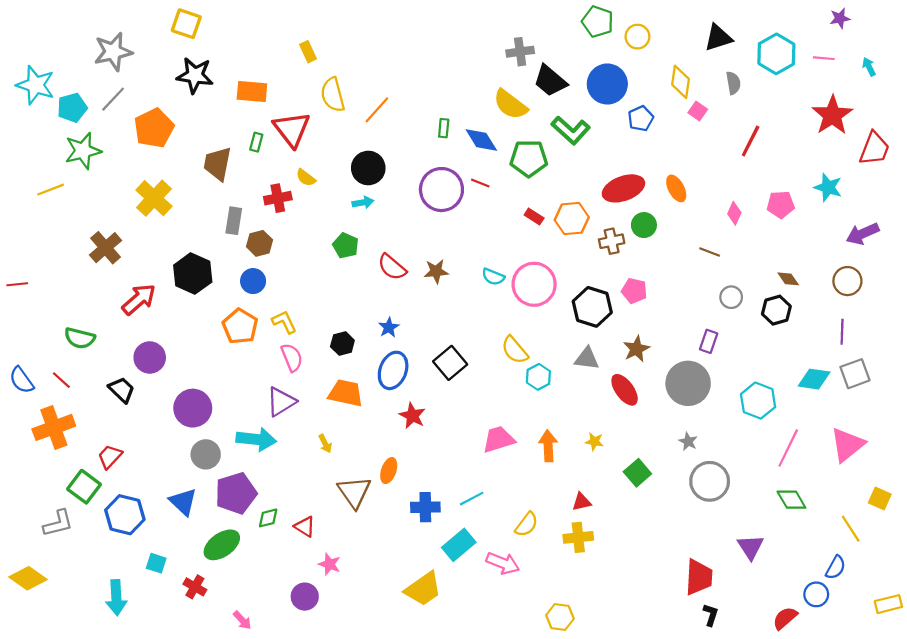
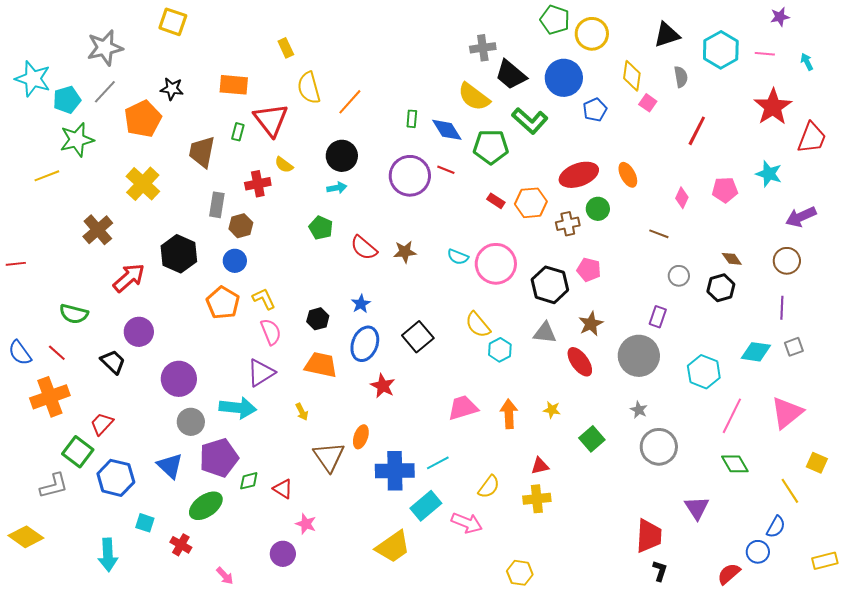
yellow circle: (637, 37) -> (592, 34), size x1.4
black star: (195, 75) -> (172, 89), moved, size x0.7
gray square: (855, 374) -> (794, 347), size x0.7
blue cross: (425, 507) -> (395, 471), size x1.4

